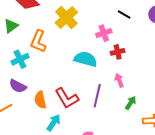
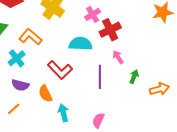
orange L-shape: (38, 41) -> (30, 37), turned 120
red cross: (118, 52) -> (110, 30), size x1.5
red L-shape: (67, 98) -> (60, 70), moved
cyan arrow: (54, 123) -> (63, 113), turned -36

